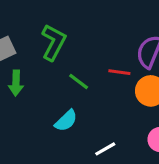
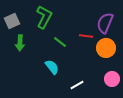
cyan semicircle: (66, 121) -> (52, 67), turned -84

